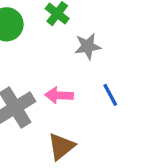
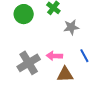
brown triangle: (61, 146) -> (65, 74), moved, turned 36

